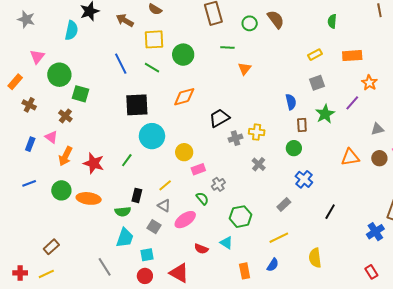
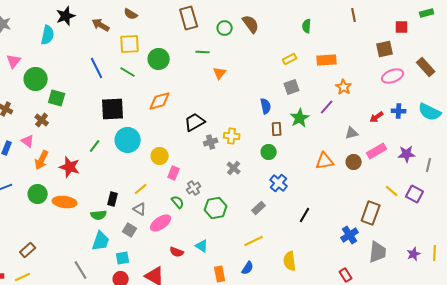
green line: (127, 160) -> (95, 146), moved
pink rectangle: (198, 169) -> (174, 173), turned -48
green hexagon: (241, 217) -> (216, 208), moved

